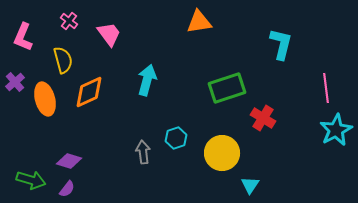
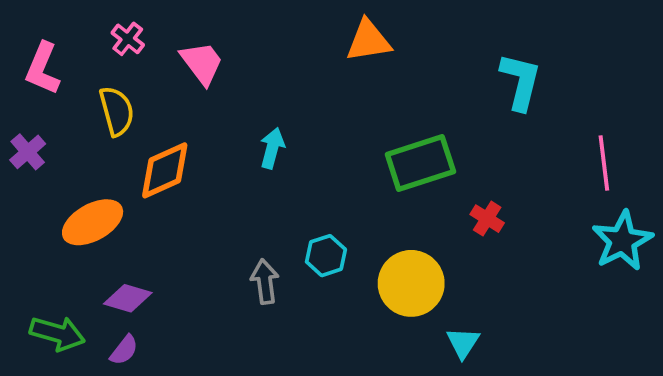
cyan arrow: (147, 80) -> (272, 148), size x0.7
orange ellipse: (45, 99) -> (93, 222), moved, turned 76
red cross: (263, 118) -> (487, 219), size x0.7

